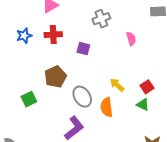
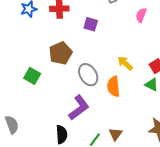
pink semicircle: (131, 39) -> (141, 15), turned -144
green square: (29, 99) -> (32, 76), turned -35

